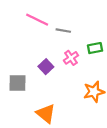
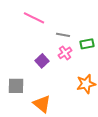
gray line: (63, 31) -> (63, 35), moved
gray square: (17, 83) -> (16, 86), moved

